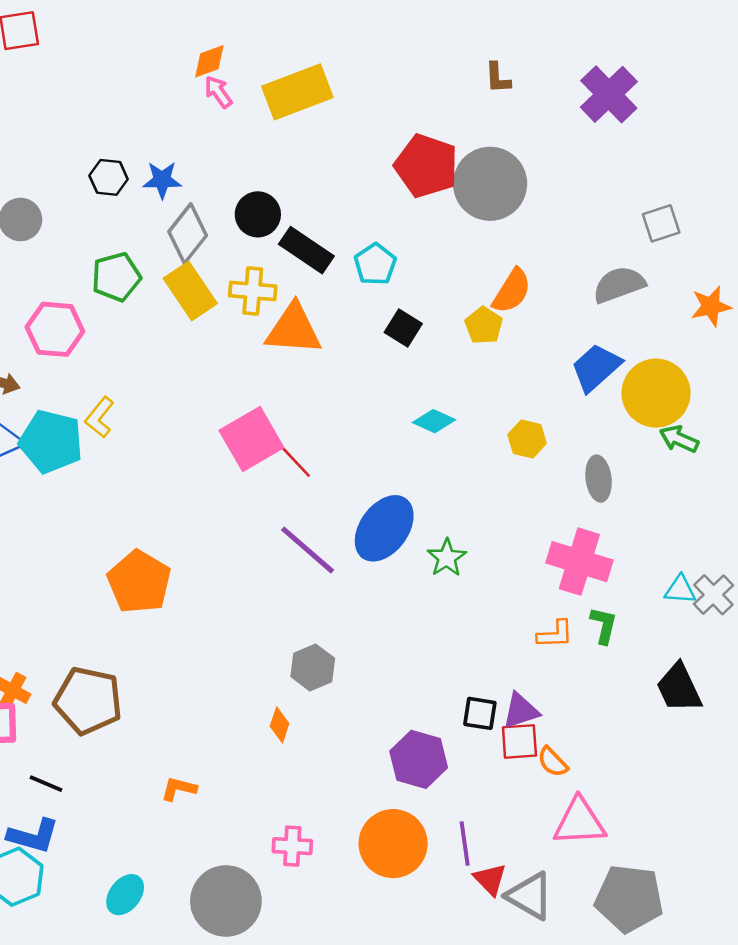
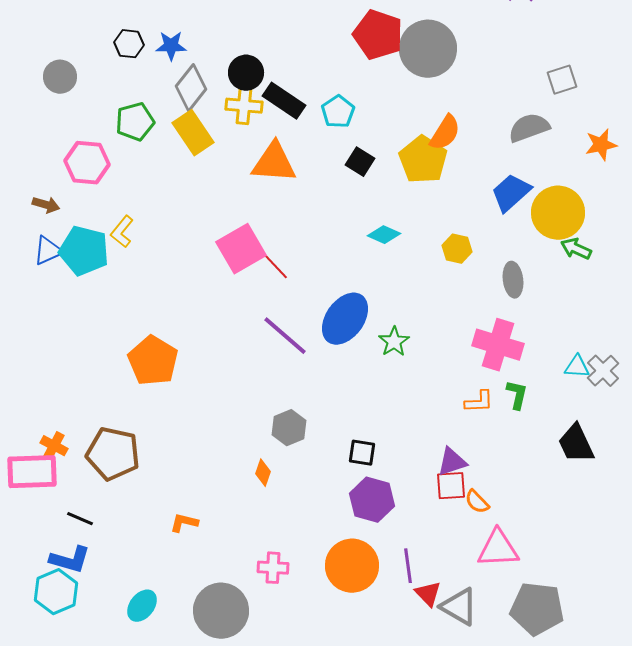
yellow cross: (253, 291) -> (244, 106), moved
yellow pentagon: (484, 325) -> (423, 160), size x1.6
black square: (480, 713) -> (362, 453), moved

